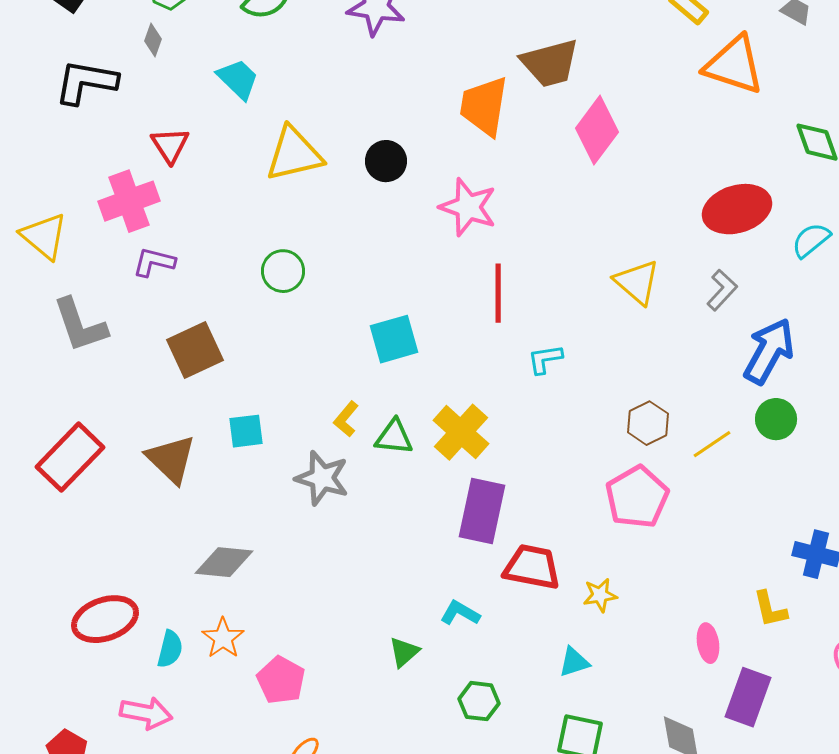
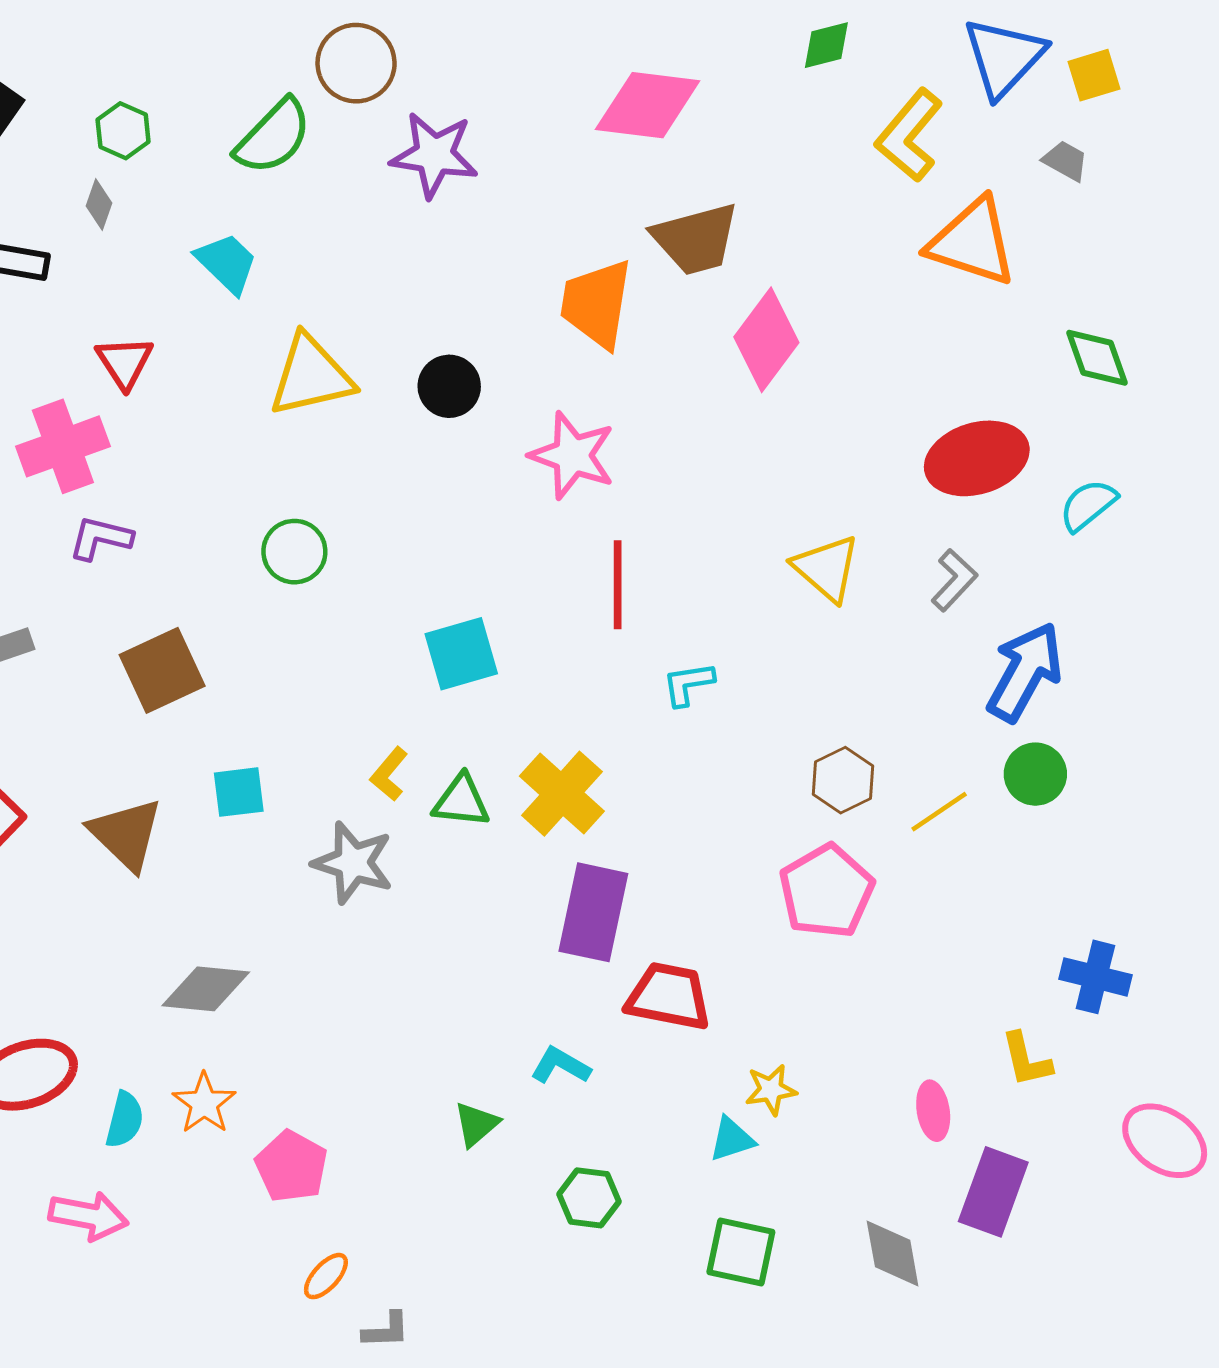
yellow star: (600, 595) -> (771, 1090), moved

